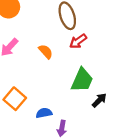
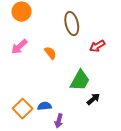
red arrow: (78, 41) -> (97, 46), moved
orange square: (15, 99) -> (23, 109), moved

